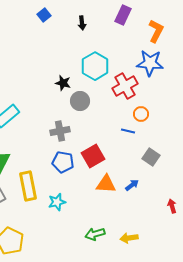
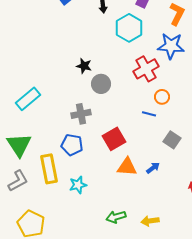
cyan hexagon: (95, 66) -> (129, 28), moved
blue pentagon: (63, 162) -> (72, 145), moved

